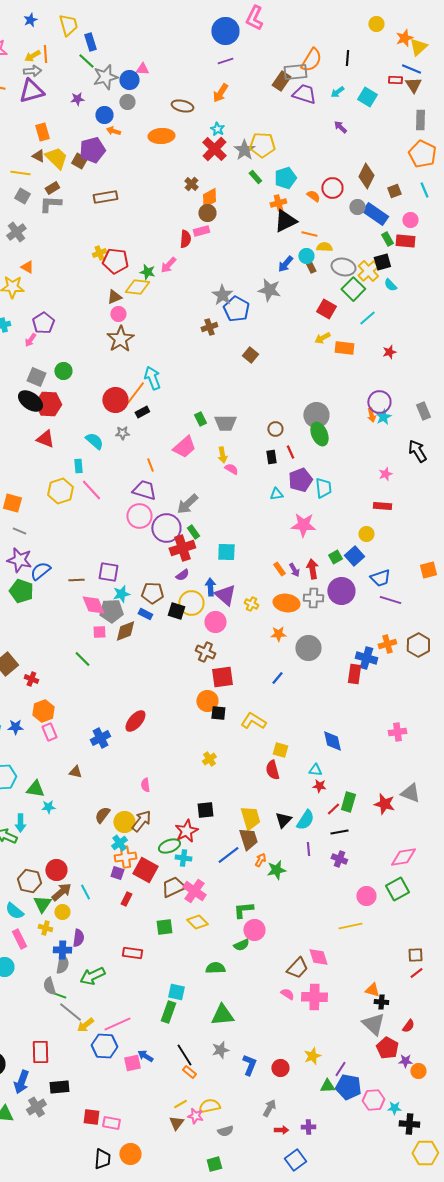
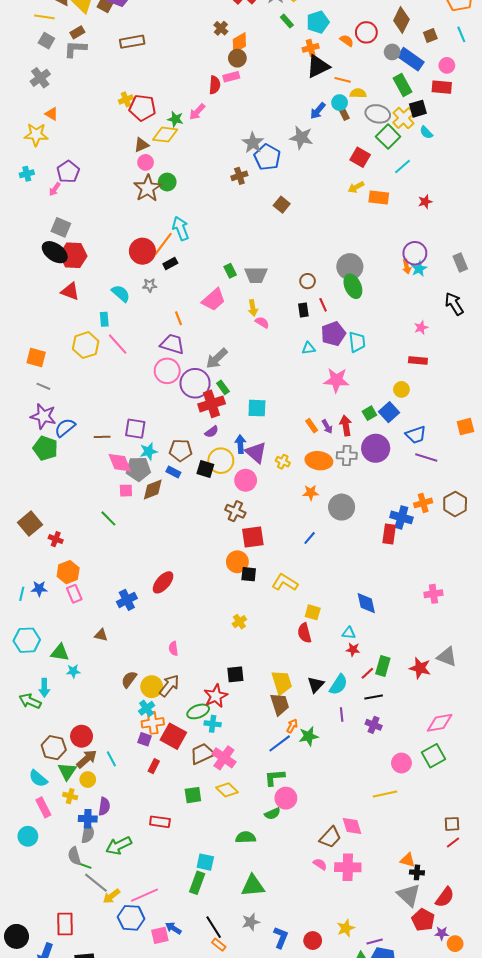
green rectangle: (387, 239) -> (402, 85), moved, size x1.5
green circle: (63, 371) -> (167, 182), moved
blue line: (228, 855) -> (280, 743), moved
red semicircle: (408, 1026) -> (445, 897), size x1.5
purple line: (340, 1069) -> (375, 942), turned 42

